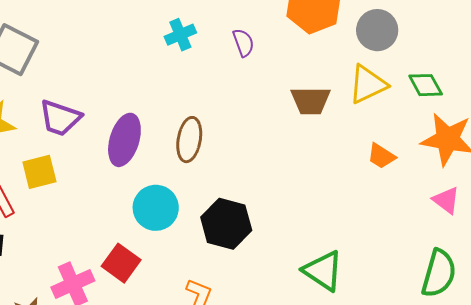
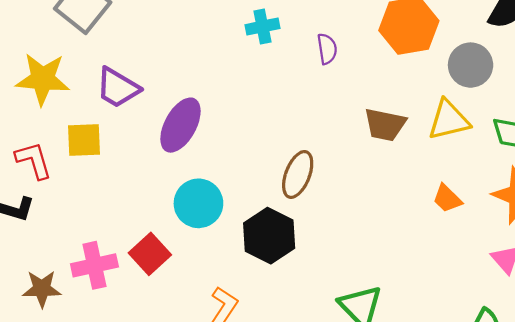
brown ellipse: (189, 140) -> (298, 174), moved

